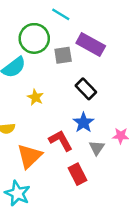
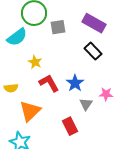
purple rectangle: (91, 44) -> (94, 23), moved
black rectangle: (86, 89) -> (93, 51), moved
red L-shape: (61, 141) -> (49, 83), moved

